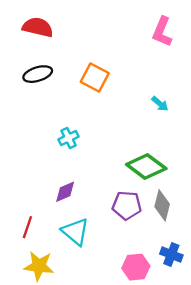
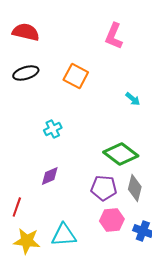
pink L-shape: (162, 32) -> (114, 36), moved
cyan triangle: (75, 232) -> (64, 235), moved, turned -44
pink hexagon: (136, 267) -> (112, 220), moved

